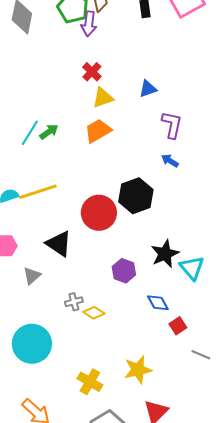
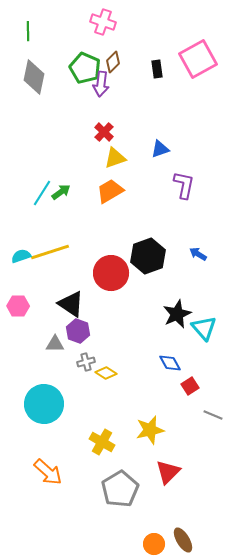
blue arrow: (170, 161) -> (198, 254), moved
purple hexagon: (124, 271) -> (78, 331), moved
gray triangle: (32, 276) -> (55, 344), moved, turned 42

